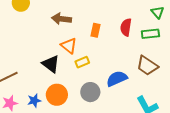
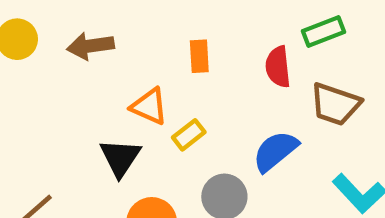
brown arrow: (61, 19) -> (90, 46), moved
red semicircle: (126, 27) -> (278, 67), moved
black triangle: (51, 64) -> (120, 158), turned 42

